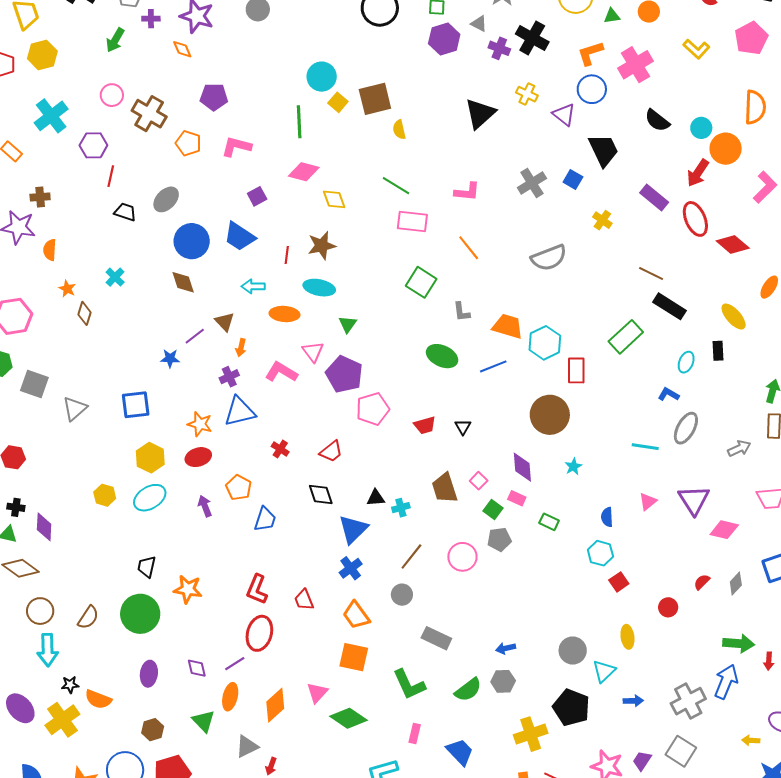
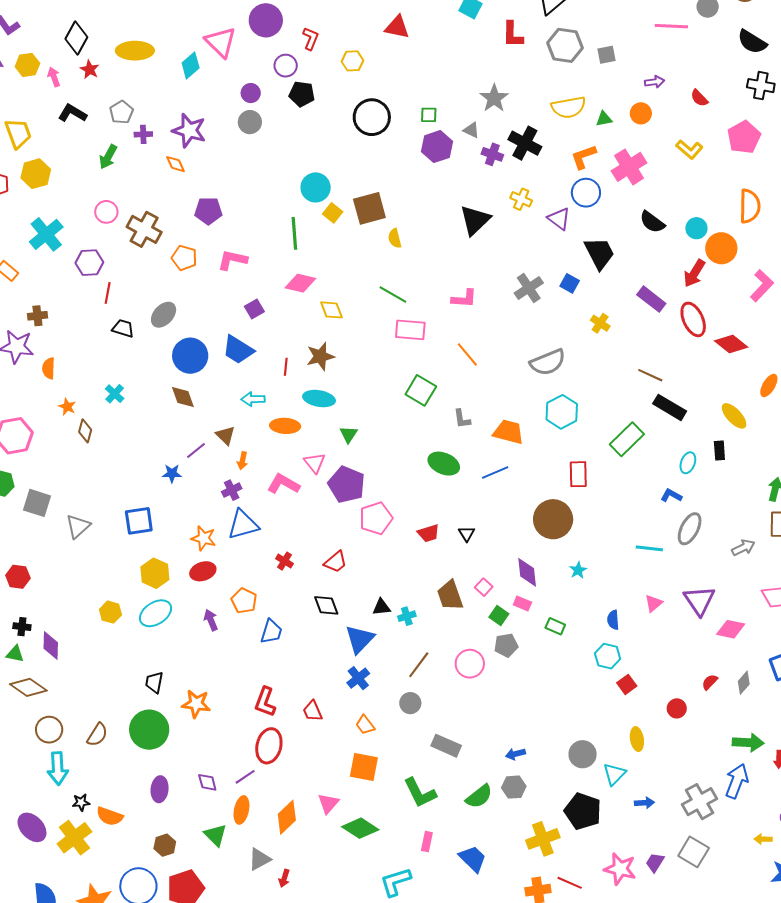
cyan hexagon: (545, 343) -> (562, 412), moved
orange trapezoid: (356, 615) -> (365, 725), size x0.7

